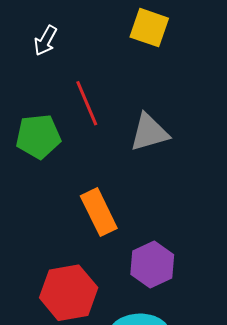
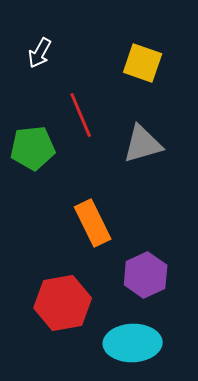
yellow square: (149, 28) -> (143, 63), moved

